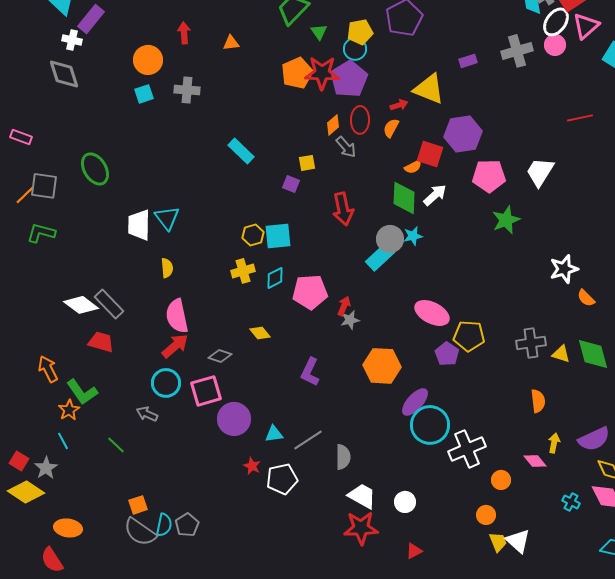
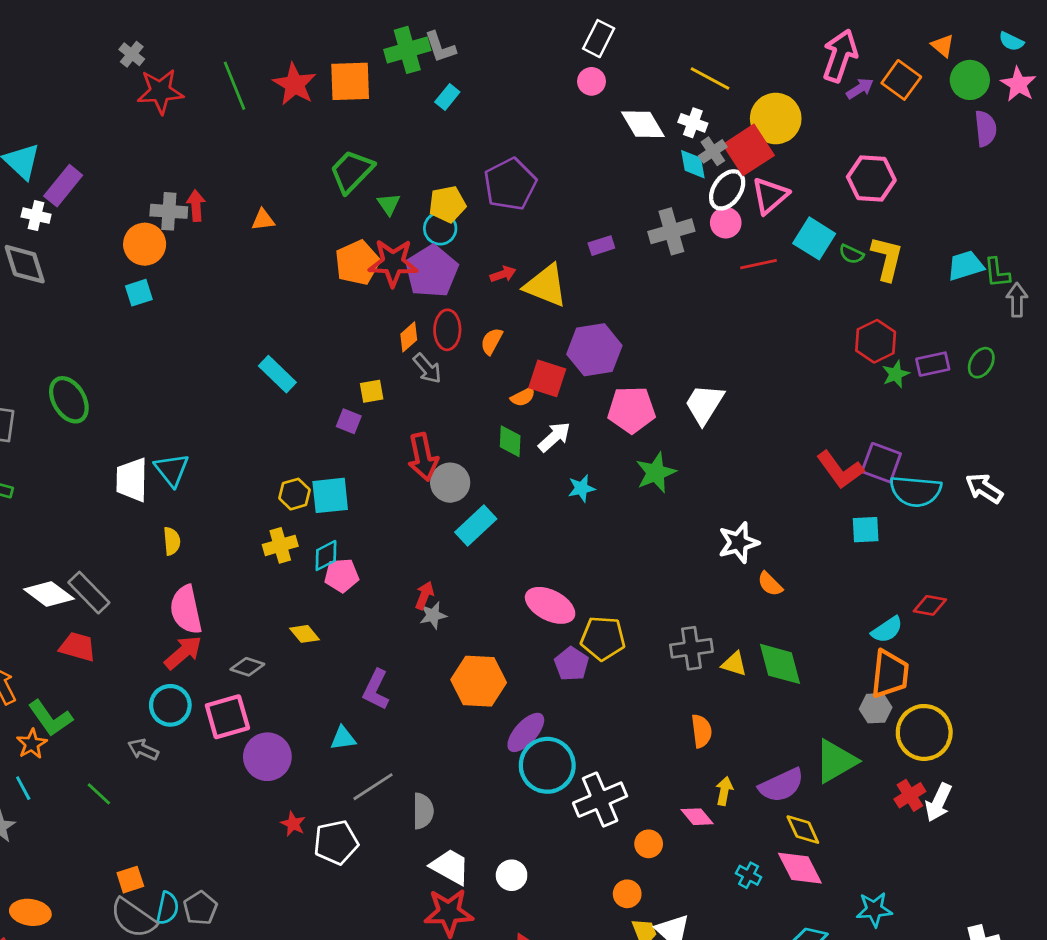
gray cross: (187, 90) -> (169, 211), moved
red arrow: (399, 105) -> (503, 274), moved
red line: (580, 118) -> (759, 264), moved
green diamond: (404, 198) -> (510, 441), size x0.7
cyan star: (413, 236) -> (581, 488), moved
gray circle: (390, 239) -> (450, 483), moved
pink pentagon: (310, 292) -> (342, 575), moved, size x0.7
cyan triangle: (274, 434) -> (343, 738), moved

